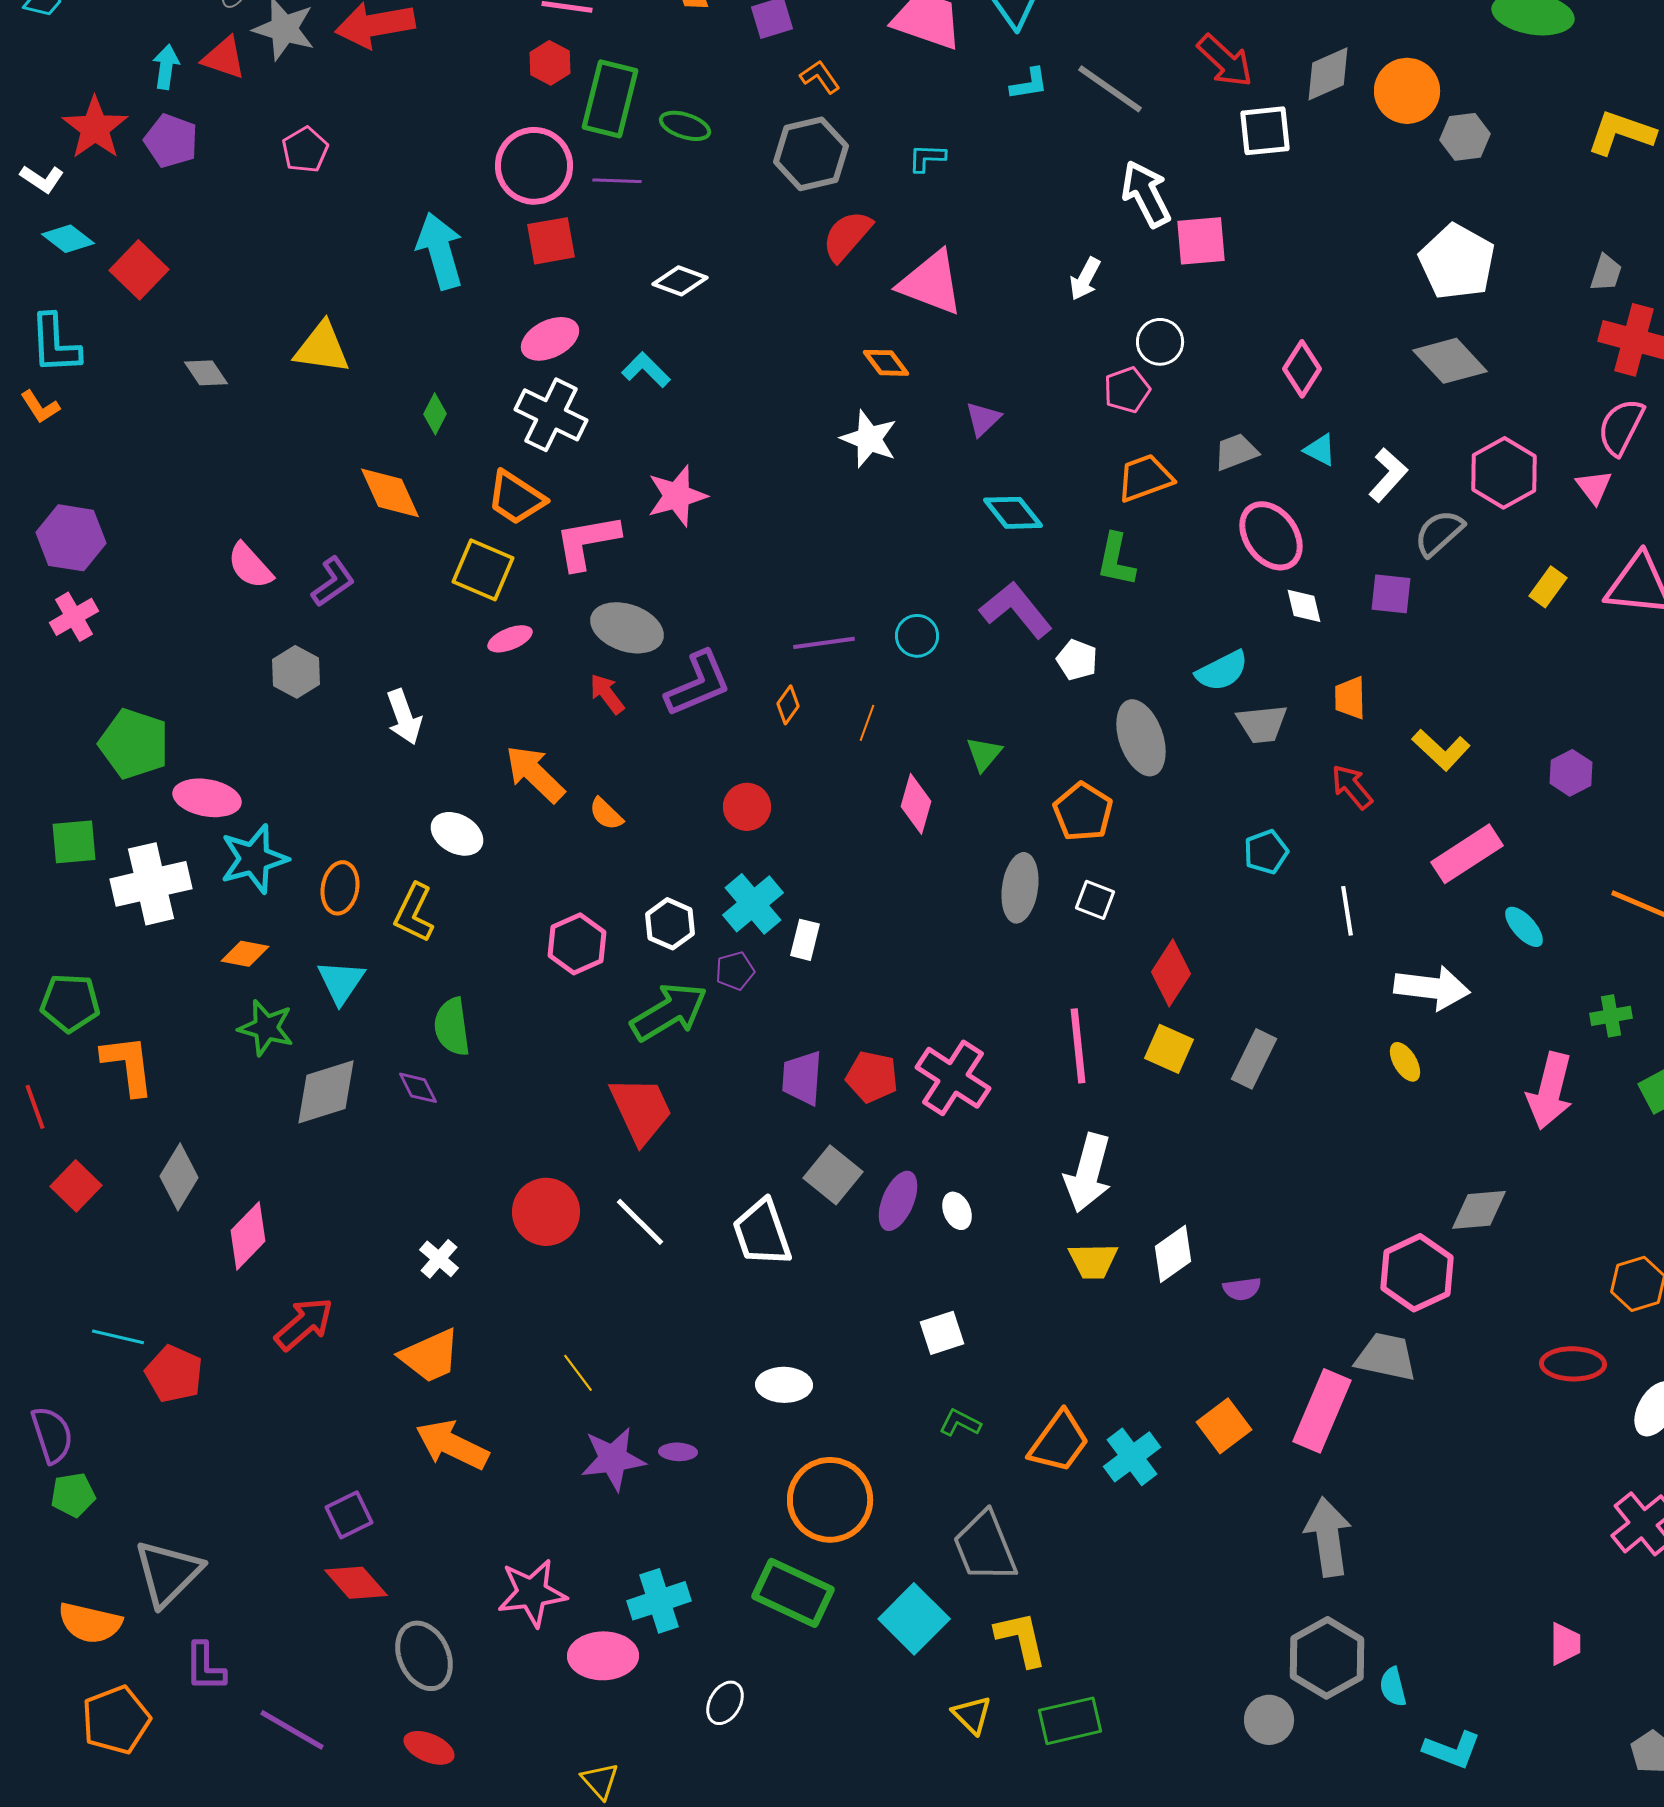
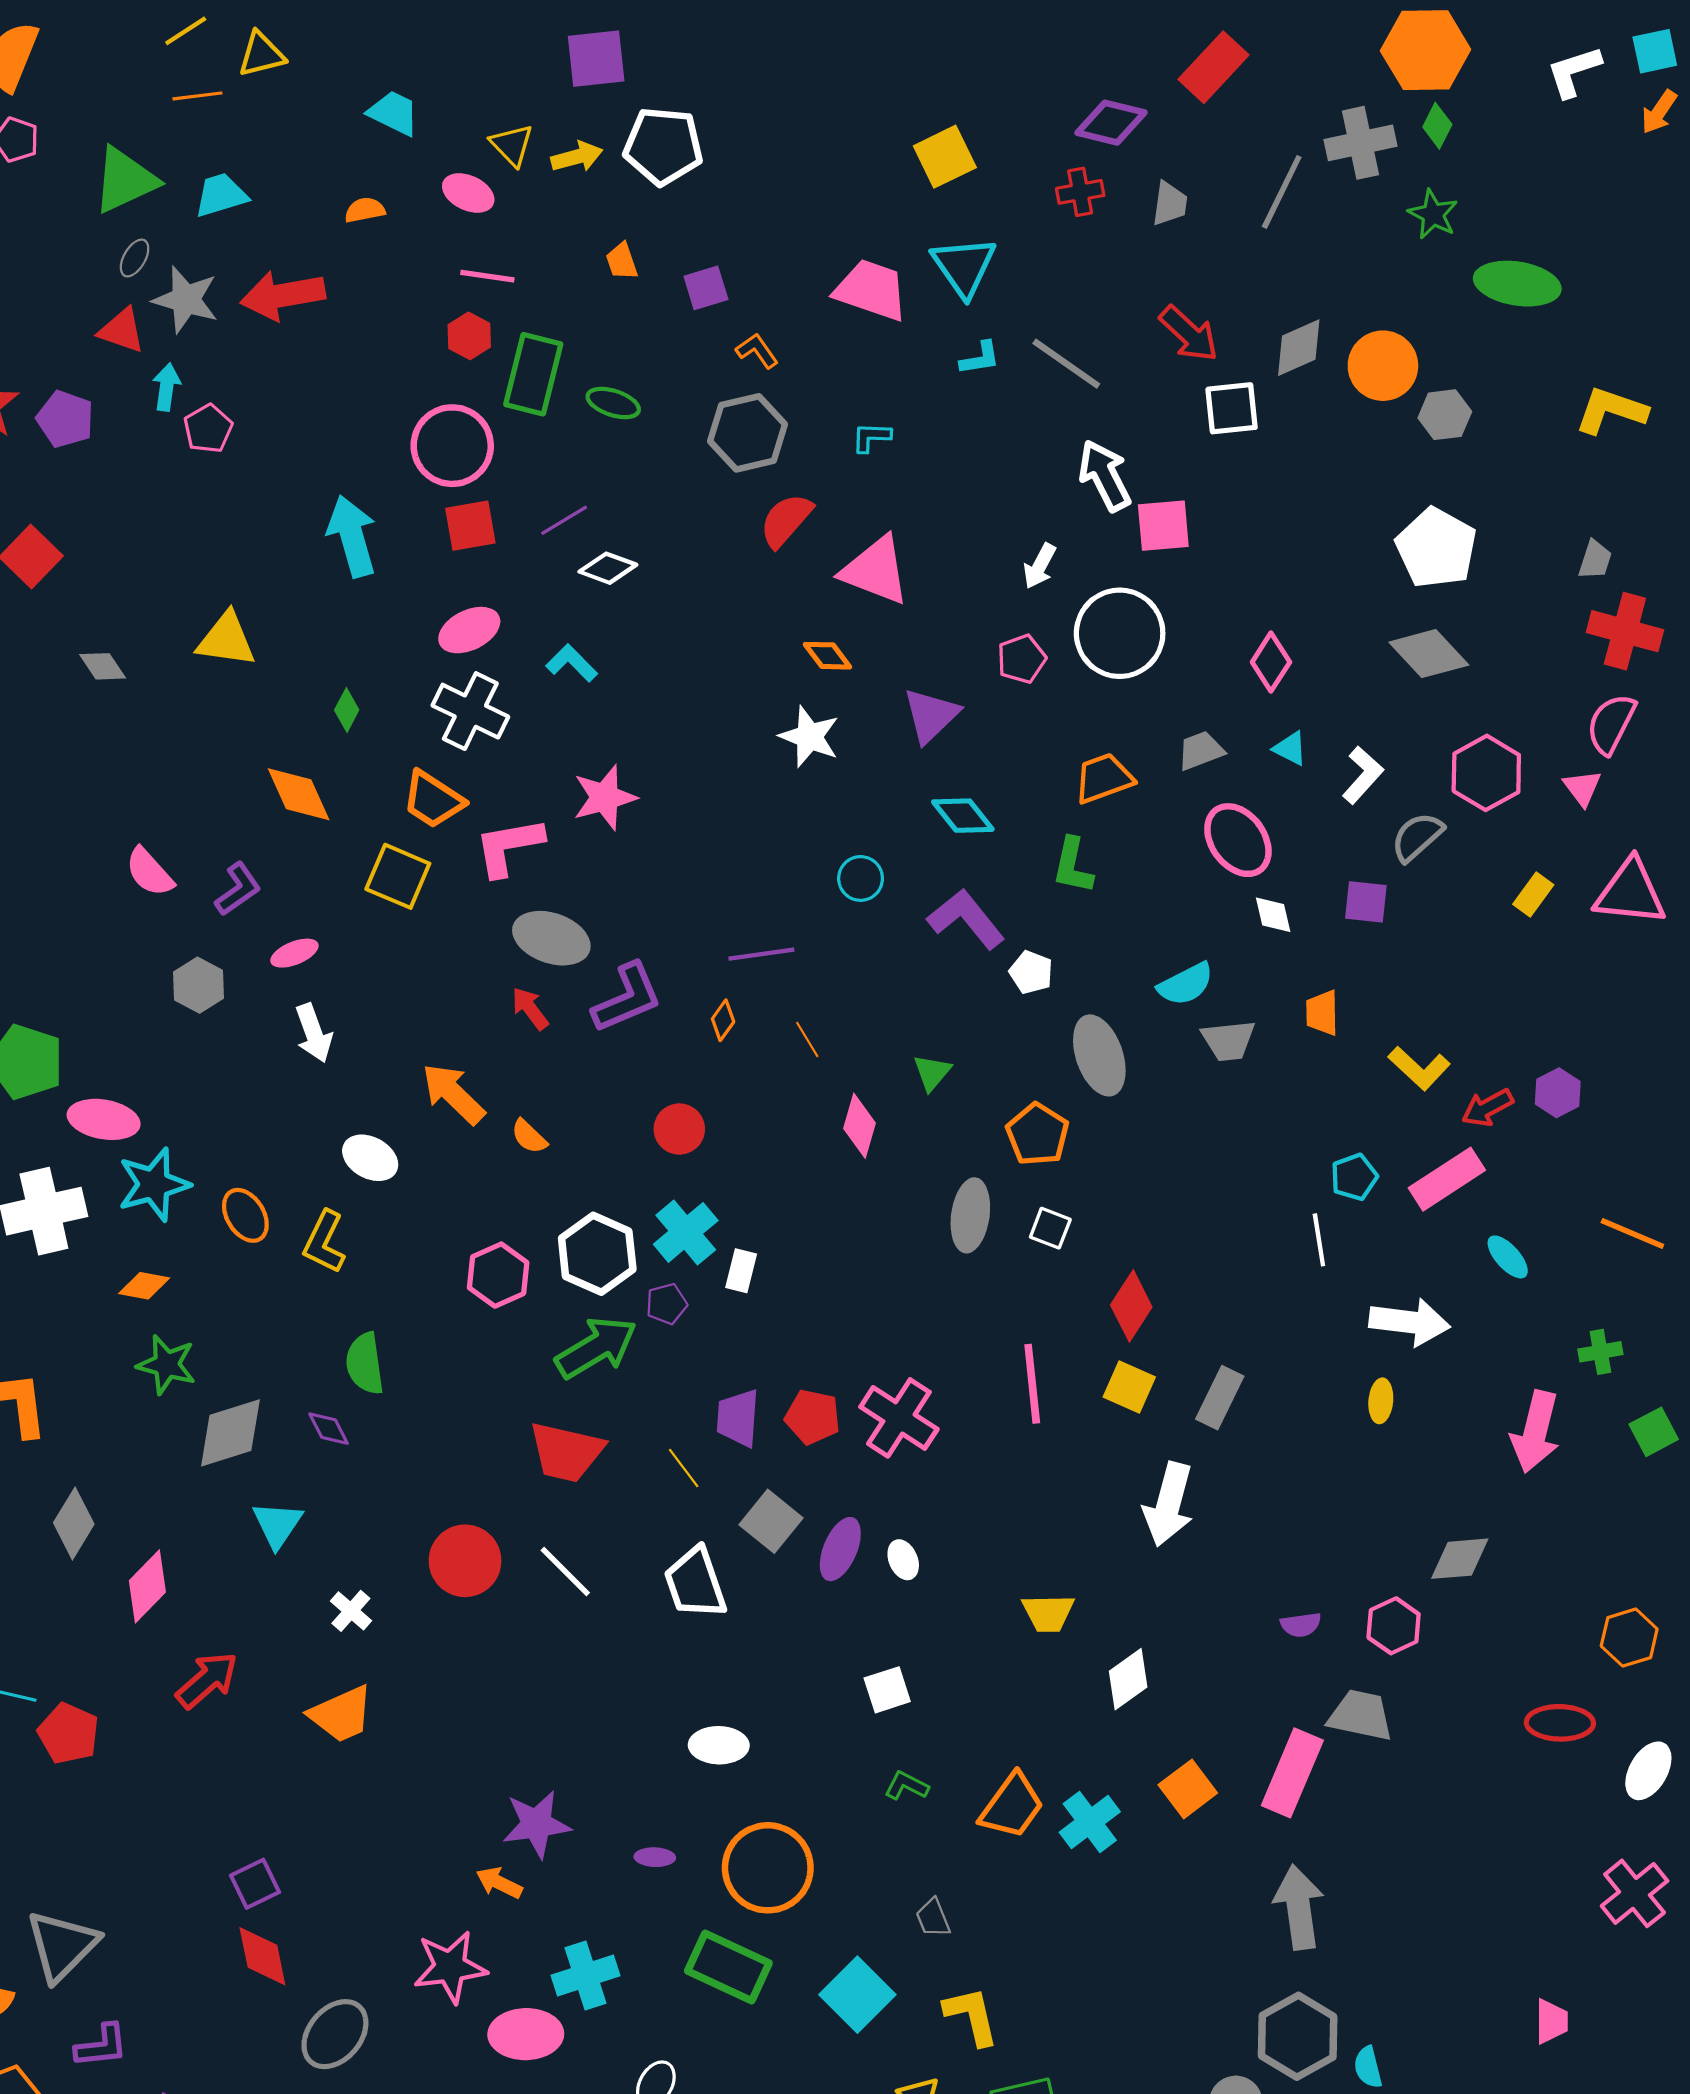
cyan arrow: (166, 67) -> (167, 387), moved
purple line: (617, 181) -> (564, 520), moved, turned -33
white circle: (1160, 342) -> (1120, 633), size x1.8
pink pentagon: (1127, 390) -> (1022, 659), moved
purple triangle: (983, 419) -> (931, 715), size x1.5
cyan circle: (917, 636) -> (861, 878), moved
pink ellipse: (510, 639) -> (294, 953), moved
orange line: (867, 723) -> (807, 1039), turned -51
red arrow: (1352, 787) -> (1487, 1108), moved, turned -78
cyan pentagon: (1266, 852) -> (1354, 1177), moved
orange ellipse: (340, 888) -> (245, 1215), turned -42
white hexagon: (670, 924) -> (597, 1254), size x1.5
cyan triangle: (341, 982) -> (277, 1525), moved
yellow ellipse: (1405, 1062) -> (1381, 1401), turned 36
red trapezoid: (641, 1110) -> (566, 1452), turned 128
white arrow: (1088, 1173) -> (1169, 1504), moved
white diamond: (1173, 1254) -> (1128, 1679), moved
pink hexagon: (1417, 1273) -> (1394, 1626), size x0.7
purple semicircle: (1242, 1289) -> (1301, 1625), moved
yellow line: (578, 1373) -> (684, 1468), moved
orange arrow: (452, 1445) -> (499, 1883), moved, size x0.6
purple ellipse: (678, 1452) -> (655, 1857), moved
gray trapezoid: (985, 1547) -> (933, 1918), size x0.5
red diamond: (356, 1583) -> (262, 1956), turned 30
gray ellipse: (424, 1656) -> (335, 2034), turned 66
purple L-shape: (205, 1667) -> (101, 2046), turned -96

